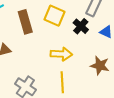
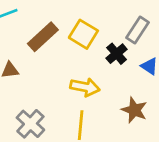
brown rectangle: (25, 22) -> (43, 37), turned 55

